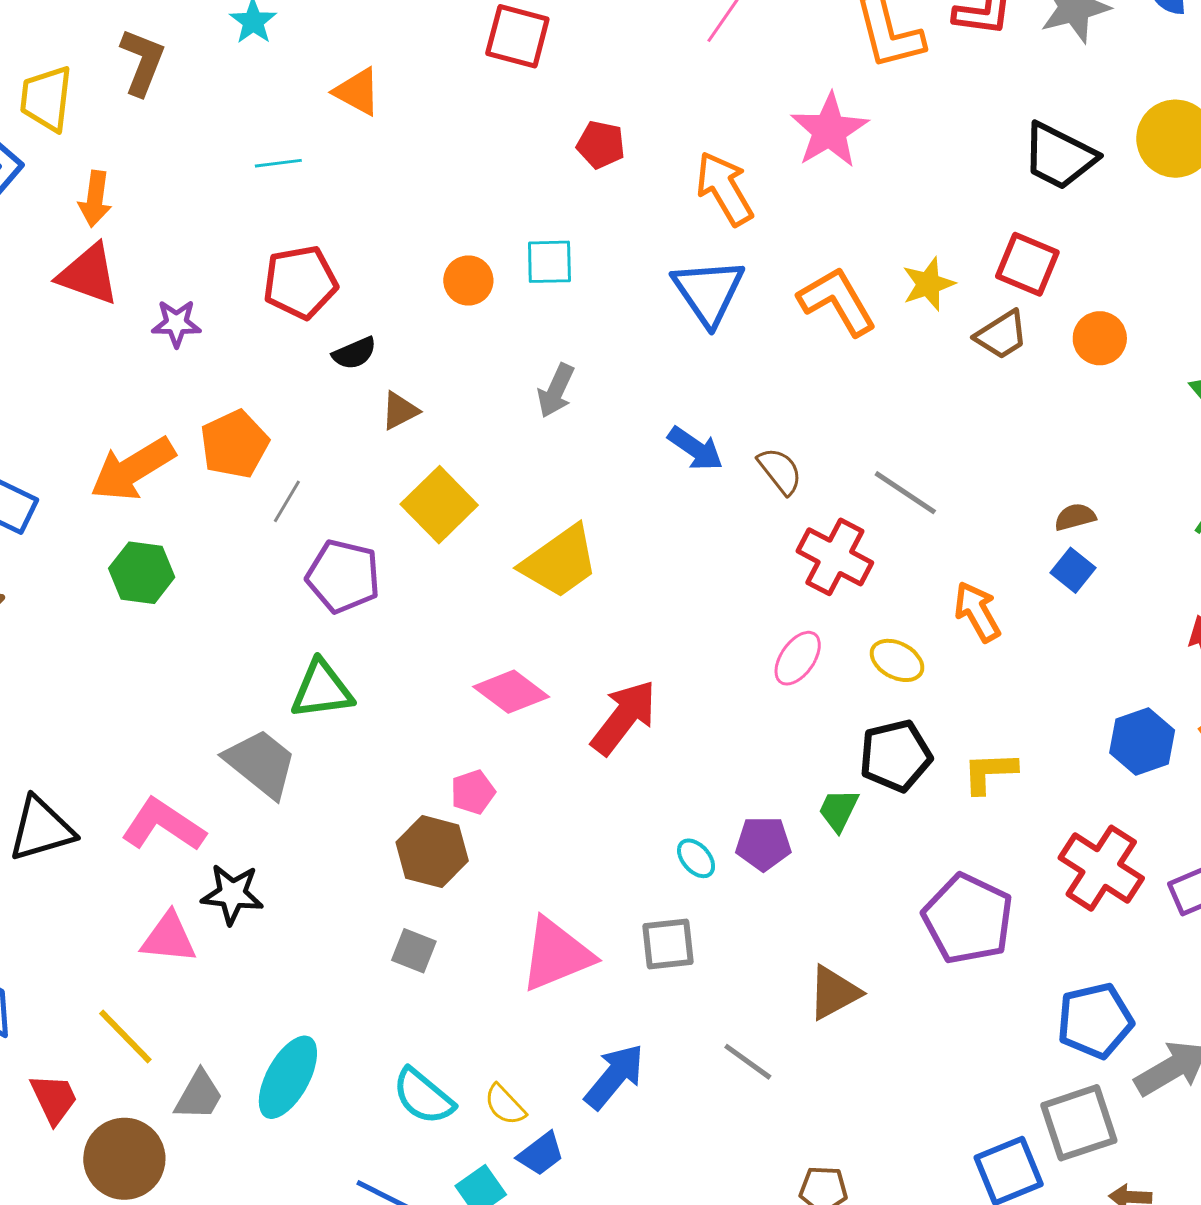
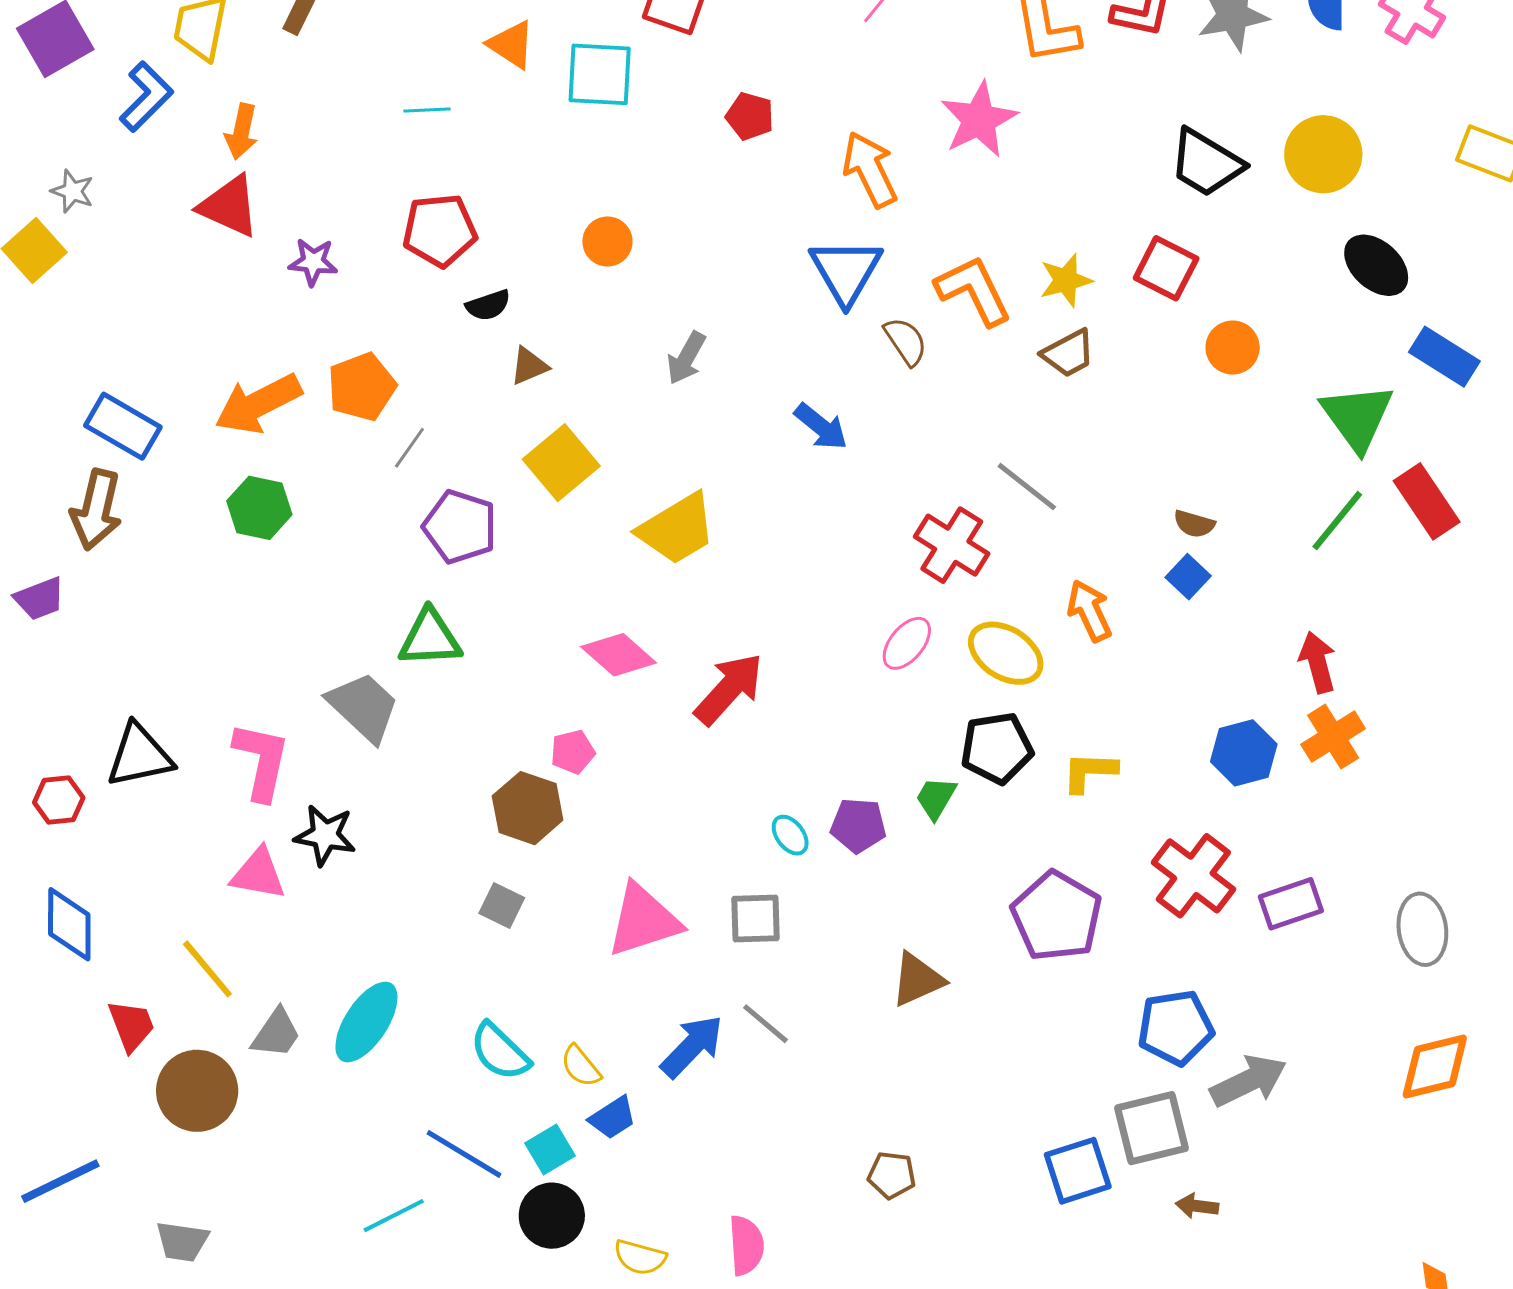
cyan square: (549, 262) -> (600, 74), moved, size x1.4
brown trapezoid: (1001, 335) -> (1068, 353), moved
brown semicircle: (780, 471) -> (906, 341), moved
brown semicircle: (1075, 517) -> (1194, 524), turned -153
yellow ellipse: (897, 660) -> (1006, 653), size x1.4
pink L-shape: (163, 825) -> (261, 761), turned 64
gray line: (748, 1062) -> (765, 1024), moved

